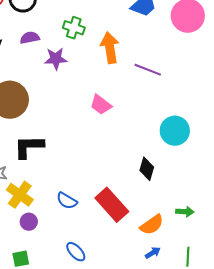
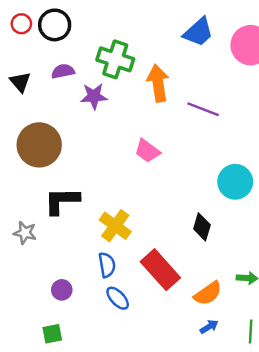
green cross: (74, 28) -> (115, 59), size x1.4
yellow cross: (20, 195) -> (115, 226), moved
blue semicircle: (67, 201) -> (107, 265), turned -130
blue ellipse: (76, 252) -> (118, 298), moved

